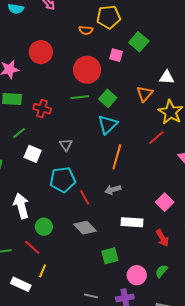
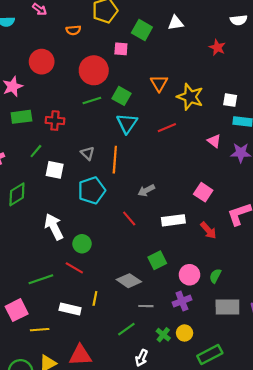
orange semicircle: (86, 30) -> (73, 30), moved
white triangle: (167, 77) -> (176, 23), moved
red line: (156, 138) -> (167, 128), moved, turned 30
orange line: (117, 157) -> (115, 160), moved
red line: (85, 197) -> (129, 219), moved
gray diamond: (85, 228) -> (129, 281), moved
yellow line: (43, 271) -> (95, 298), moved
green semicircle: (161, 271) -> (215, 276), moved

